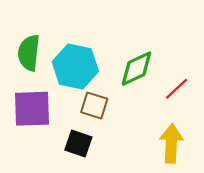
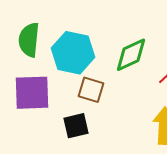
black square: (78, 144) -> (76, 126), turned -32

